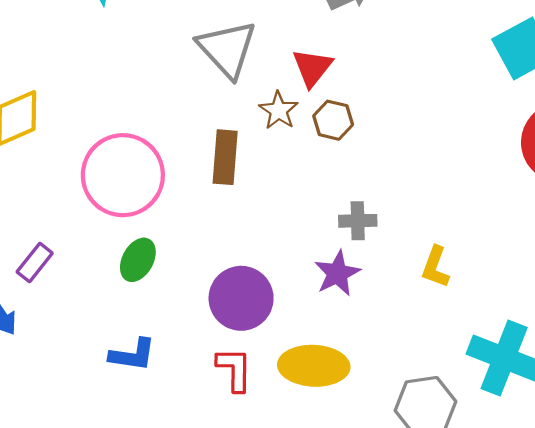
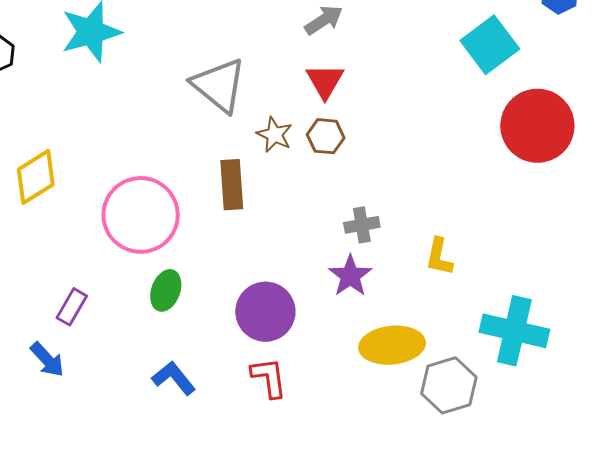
red triangle: (312, 68) -> (325, 81), moved
blue L-shape: (133, 355) -> (174, 378), turned -129
yellow ellipse: (314, 366) -> (392, 345), moved

